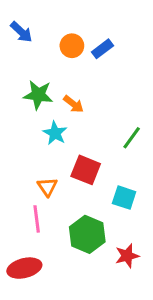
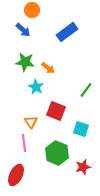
blue arrow: (21, 32) -> (23, 30), moved
orange circle: (72, 46) -> (32, 10), moved
blue rectangle: (103, 49) -> (67, 32), size x1.5
red ellipse: (24, 268) -> (16, 175), turned -50

